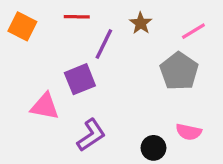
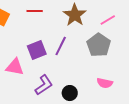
brown star: (141, 23) -> (75, 15), size x1.6
purple line: (104, 44) -> (61, 46), moved
black circle: (153, 148) -> (70, 93), moved

